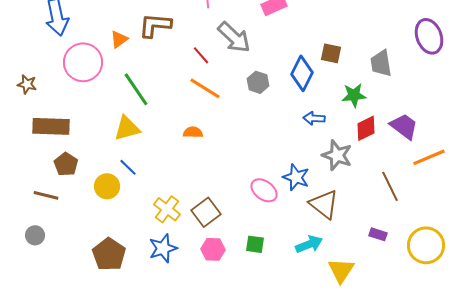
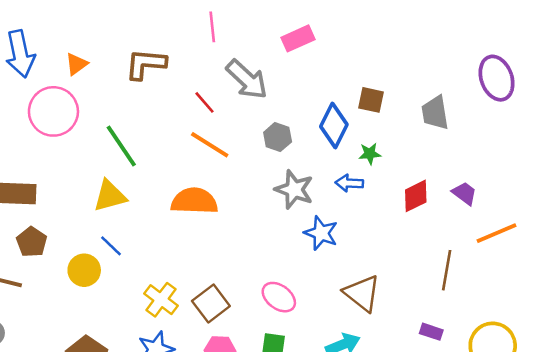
orange triangle: (119, 39) -> (76, 64), moved
green star: (354, 95) -> (370, 154), moved, size x0.7
purple trapezoid: (404, 126) -> (465, 193), size x0.7
orange semicircle: (193, 132) -> (194, 201), size x1.8
gray star: (337, 155) -> (294, 190), moved
blue star: (296, 177) -> (321, 233), moved
brown line: (390, 186) -> (447, 270), turned 36
pink ellipse: (264, 190) -> (279, 297), moved

